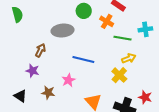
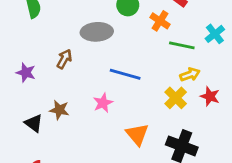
cyan cross: (145, 29) -> (215, 34), turned -32
purple star: (33, 71) -> (26, 73), moved
brown star: (48, 93) -> (59, 110), moved
red star: (145, 97) -> (210, 96), moved

